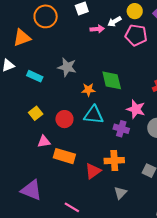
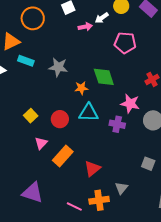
pink pentagon: (136, 35) -> (125, 43), moved
cyan rectangle: (35, 76) -> (26, 61), moved
pink triangle: (44, 141) -> (41, 143), turned -32
orange rectangle: (64, 156) -> (63, 156), turned -60
orange cross: (114, 161) -> (99, 200), moved

